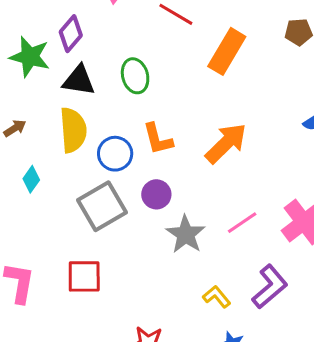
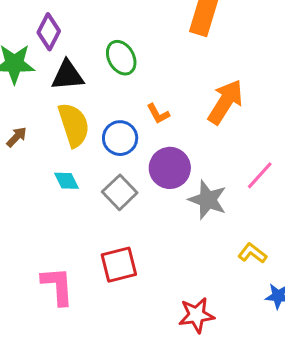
orange L-shape: (158, 139) -> (158, 114), size x0.7
cyan diamond: (31, 179) -> (66, 181), moved, turned -48
purple circle: (156, 194) -> (170, 168), size x1.4
gray square: (102, 206) -> (120, 192), size x0.7

